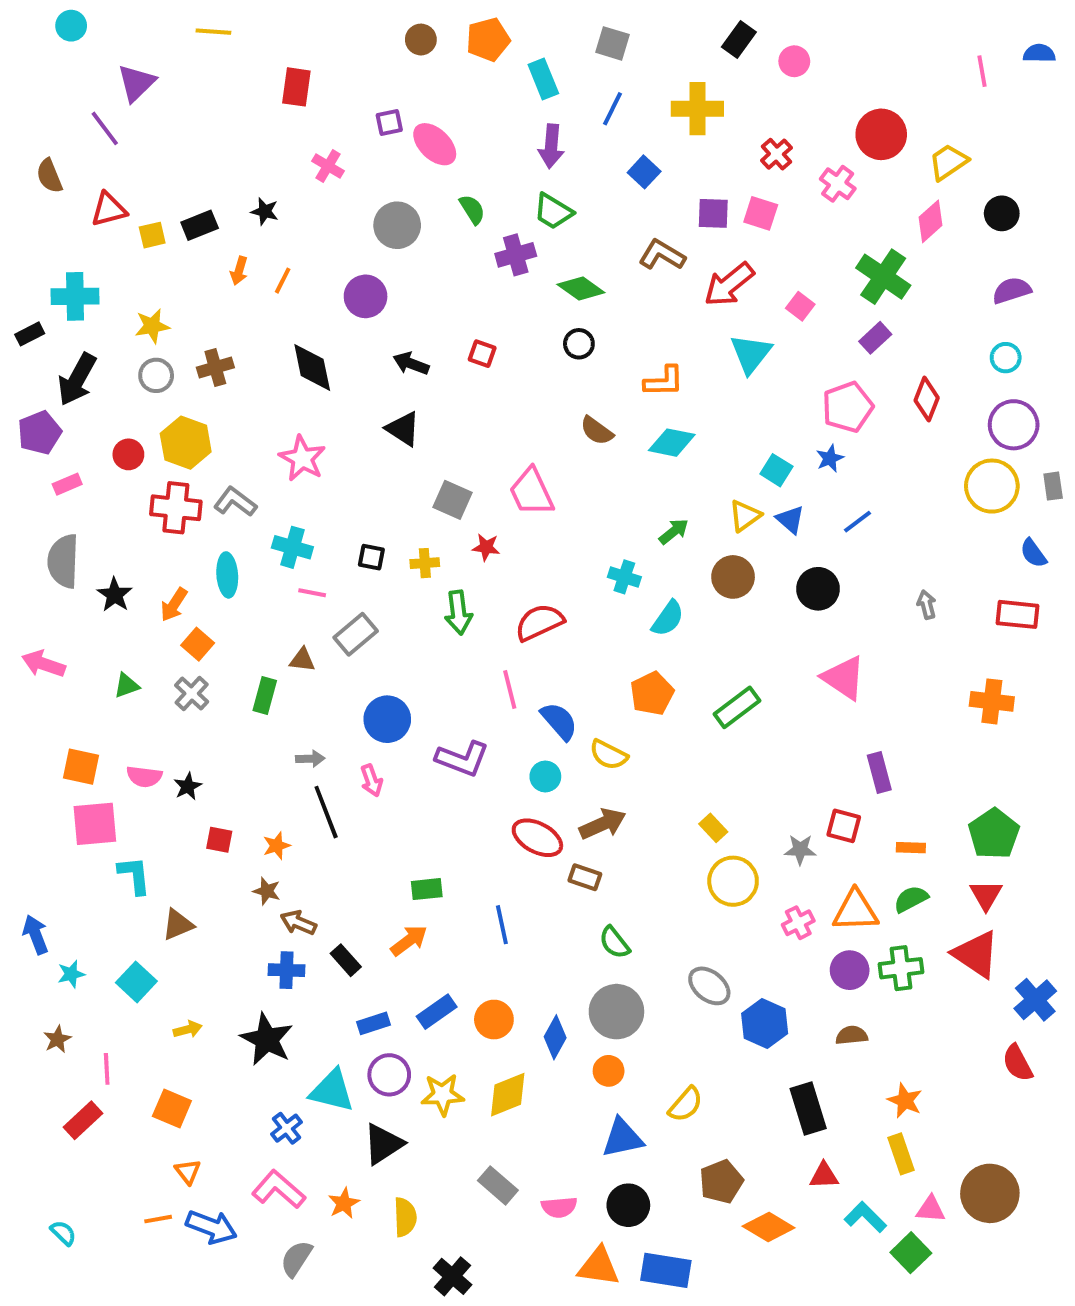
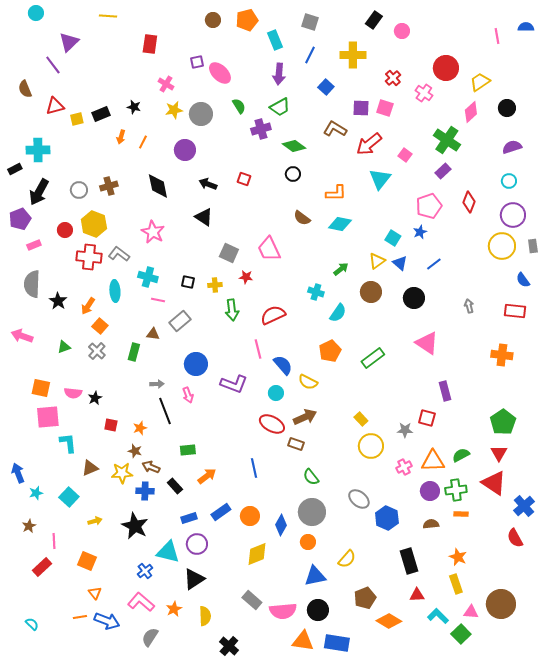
green trapezoid: (553, 211) -> (280, 107), turned -60
yellow star: (152, 326) -> (174, 110), moved
orange rectangle: (911, 848) -> (461, 514), moved
green rectangle: (427, 889) -> (188, 450), moved
yellow star: (443, 1095) -> (122, 473), moved
pink semicircle: (559, 1207) -> (283, 611), size x1.5

